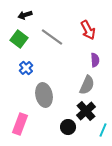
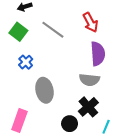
purple semicircle: (95, 60) -> (98, 54), size x1.6
gray semicircle: (87, 85) -> (89, 80), turned 72

